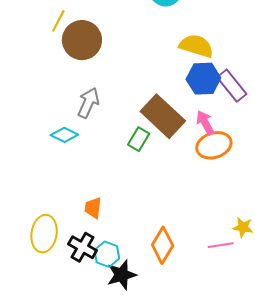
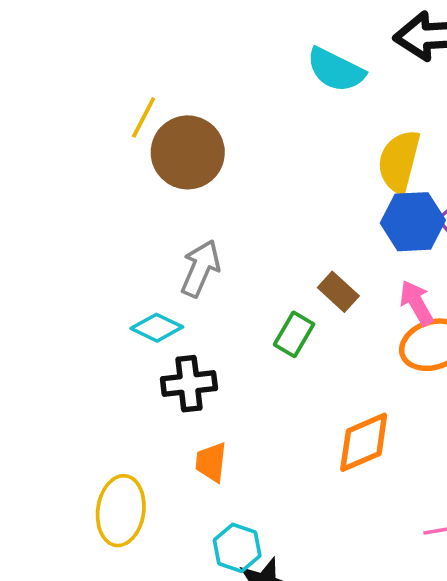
yellow semicircle: (196, 46) -> (399, 161), turned -92
brown rectangle: (163, 116) -> (338, 292), size x0.5
orange diamond: (163, 245) -> (364, 442), moved, turned 36
black cross: (83, 247) -> (189, 384), moved, turned -36

